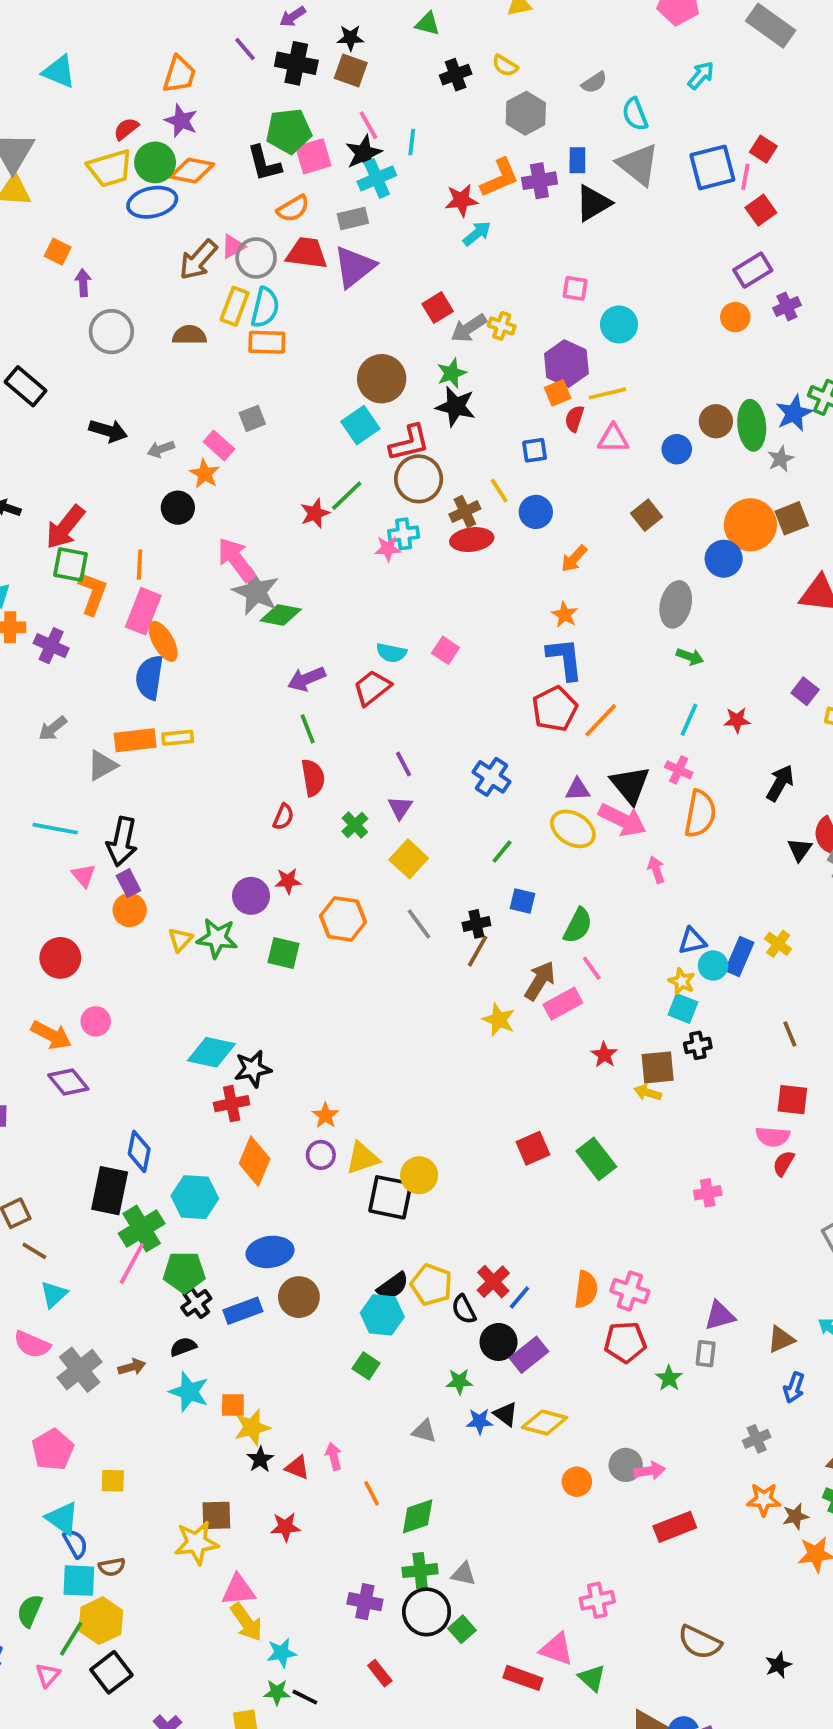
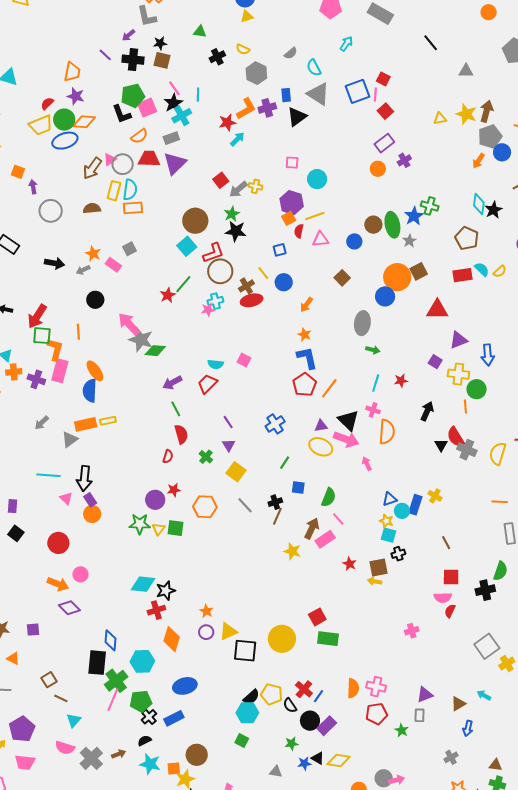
orange star: (205, 474) -> (93, 254), moved
pink rectangle: (143, 611) -> (60, 371), moved
blue cross: (491, 777) -> (275, 424), turned 30
yellow triangle: (180, 940) -> (158, 529), moved
green rectangle: (596, 1159) -> (328, 639), moved, turned -40
yellow circle: (419, 1175) -> (282, 639), moved, size x1.4
brown circle: (299, 1297) -> (197, 755), moved

